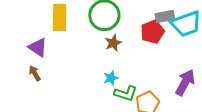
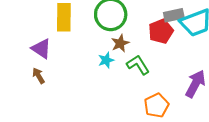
cyan star: (111, 78) -> (106, 60), moved
green L-shape: (126, 93) -> (138, 65), moved, turned -140

